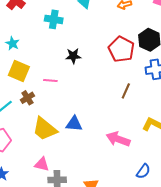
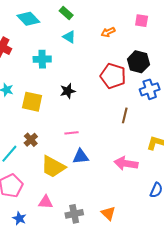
yellow square: (19, 71) -> (32, 102), moved
pink line: (50, 80) -> (72, 133), moved
pink triangle: (42, 164) -> (46, 202), moved

